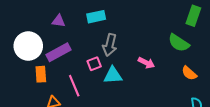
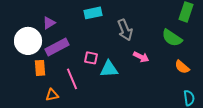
purple triangle: (59, 21) -> (49, 23), moved, turned -40
gray arrow: (110, 45) -> (125, 30), moved, turned -35
pink square: (94, 64) -> (91, 58), turned 32

